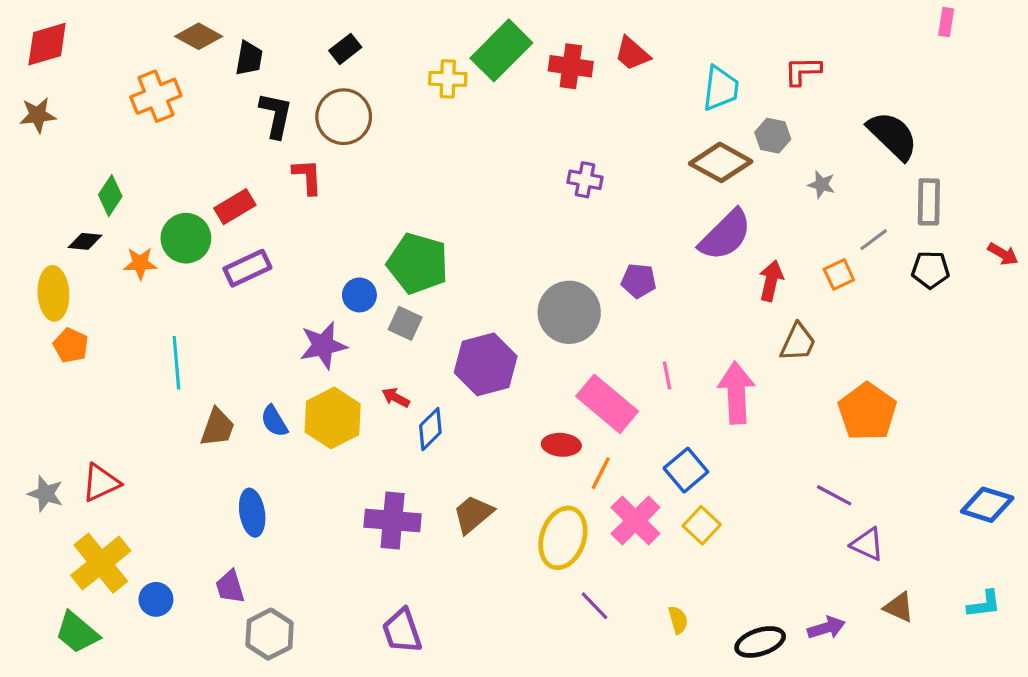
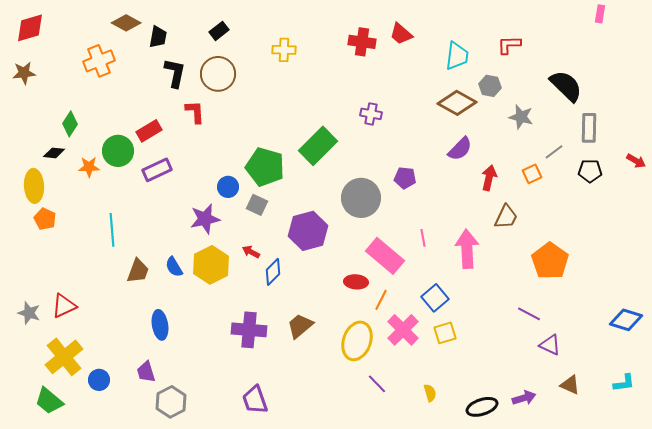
green rectangle: (501, 50) -> (318, 146), moved
gray star: (822, 185) -> (521, 117), size x1.4
purple semicircle: (725, 235) -> (460, 149), size x0.7
yellow square: (702, 525) -> (445, 333), turned 30

